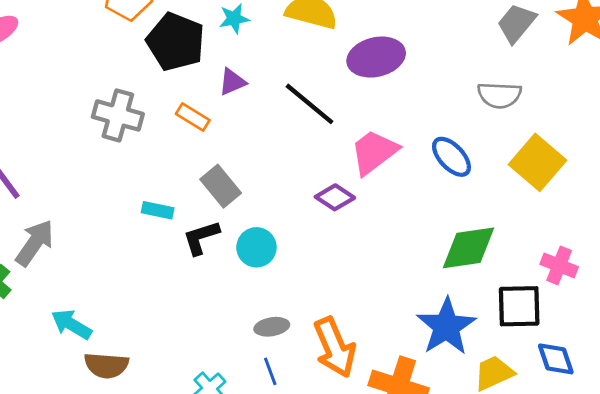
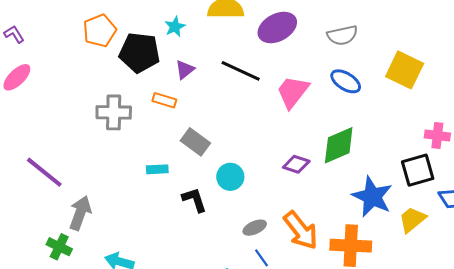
gray semicircle: (499, 95) -> (342, 35), moved
purple diamond: (335, 197) -> (296, 164), moved
black L-shape: (201, 238) -> (194, 200), moved, turned 104
green diamond: (469, 248) -> (339, 145), moved

